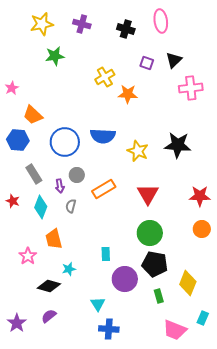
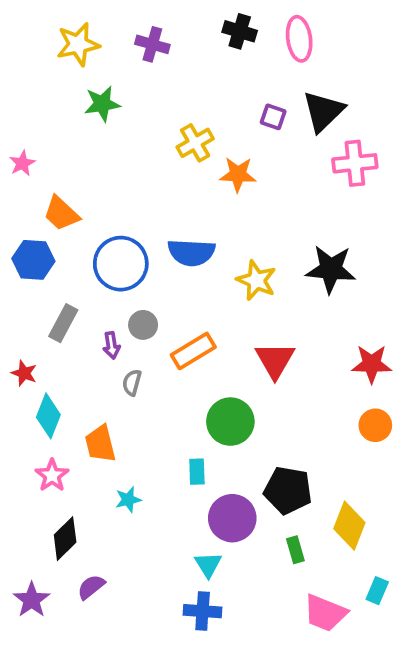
black cross: (126, 29) -> (240, 31), moved
black triangle: (174, 60) -> (323, 111), size x1.4
gray rectangle: (34, 174) -> (63, 323), turned 60
cyan diamond: (41, 207) -> (48, 416), moved
green circle: (150, 233) -> (230, 422), moved
black diamond: (49, 286) -> (65, 539), moved, turned -60
cyan triangle: (98, 304) -> (208, 565), moved

